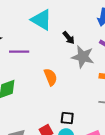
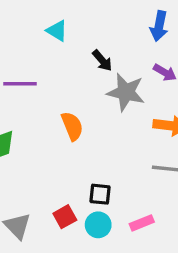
cyan triangle: (41, 20) -> (57, 31), size x0.6

